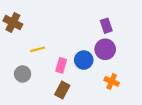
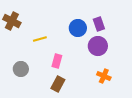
yellow line: (38, 49) -> (40, 39), moved
blue circle: (84, 60) -> (78, 28), moved

